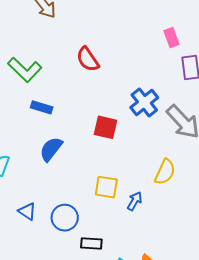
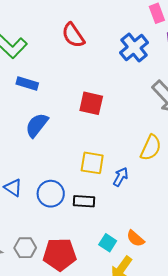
blue cross: (144, 102) -> (134, 48), moved
black rectangle: (91, 244) -> (84, 201), moved

